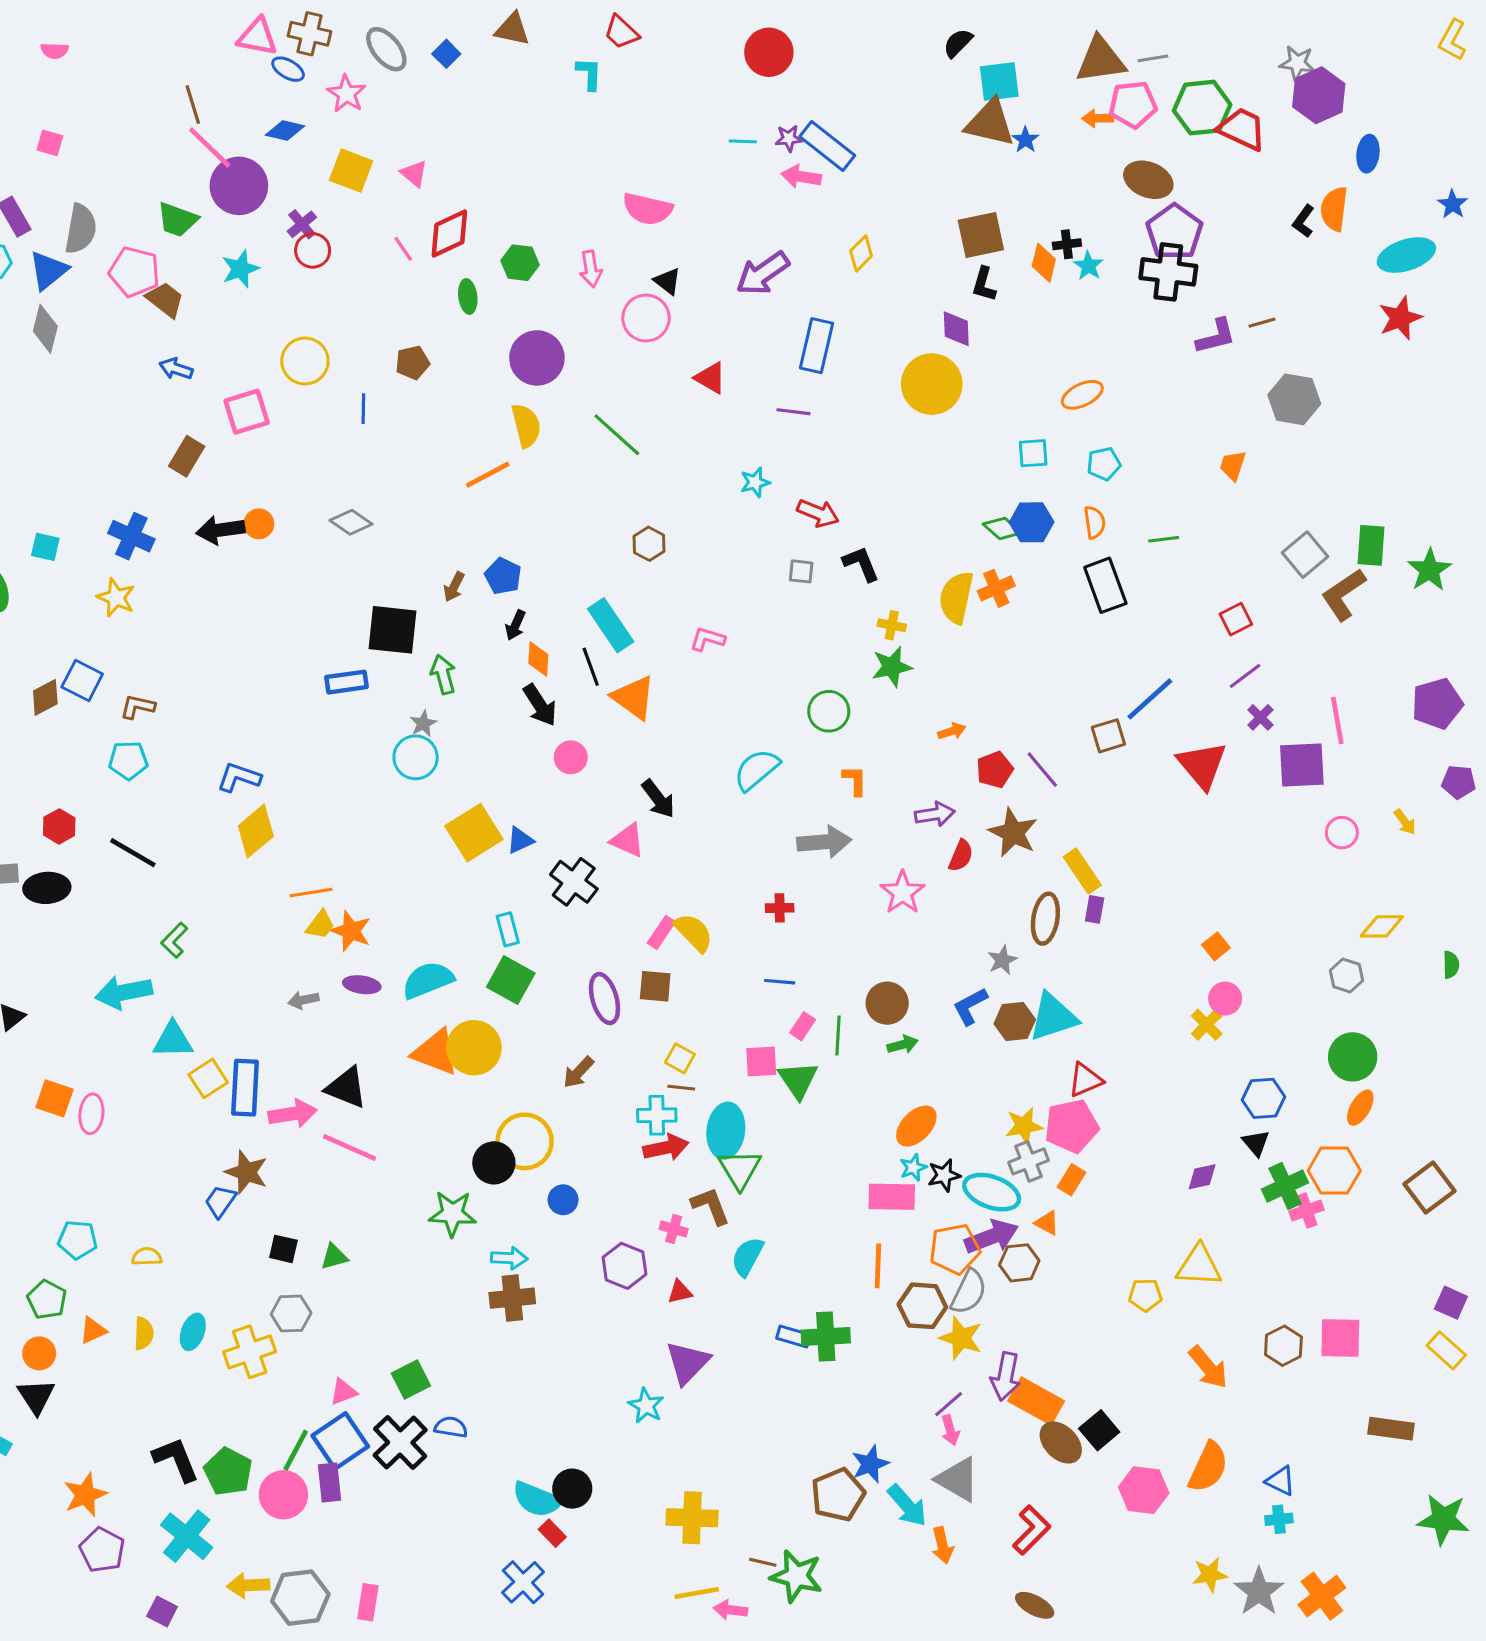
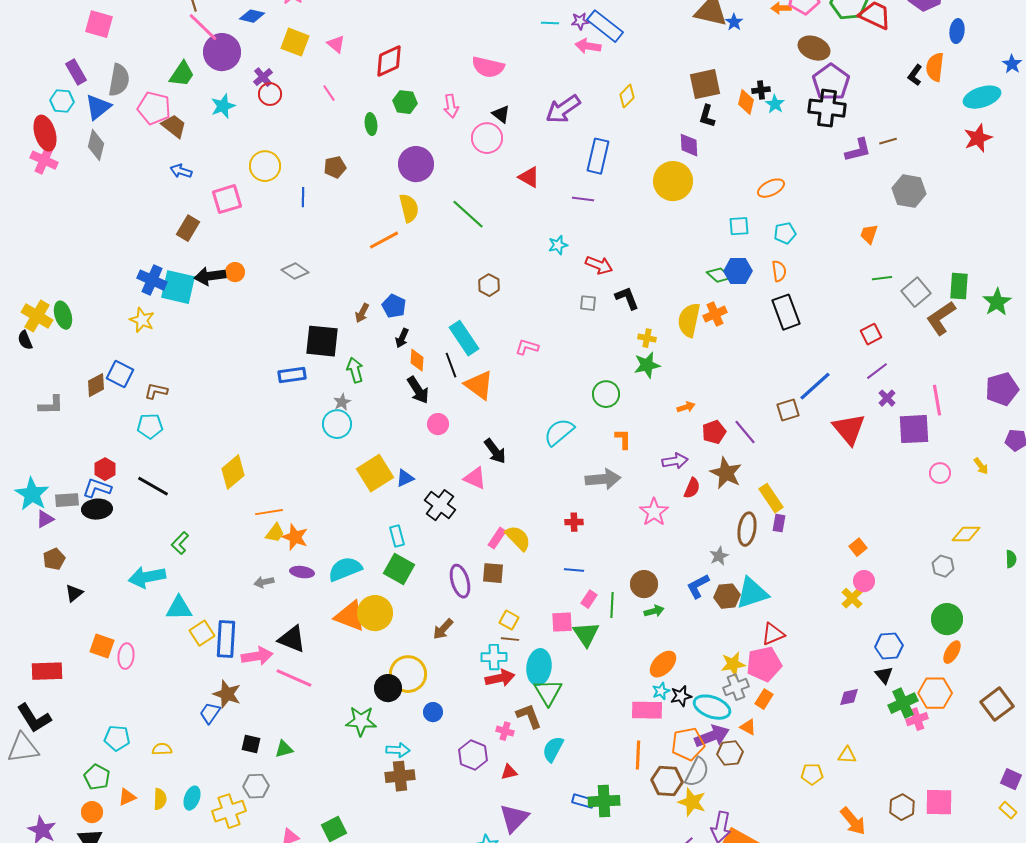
pink square: (50, 143) -> (99, 24), size x1.6
green trapezoid: (177, 220) -> (182, 74), turned -76
red diamond: (449, 234) -> (389, 61), moved
green line: (1164, 539) -> (882, 278), moved
cyan square: (45, 547) -> (178, 287), moved, size x1.8
blue L-shape: (239, 777) -> (97, 488), moved
yellow triangle: (1199, 1266) -> (847, 755), size x0.6
yellow rectangle: (1446, 1350) -> (1008, 810), size x0.7

